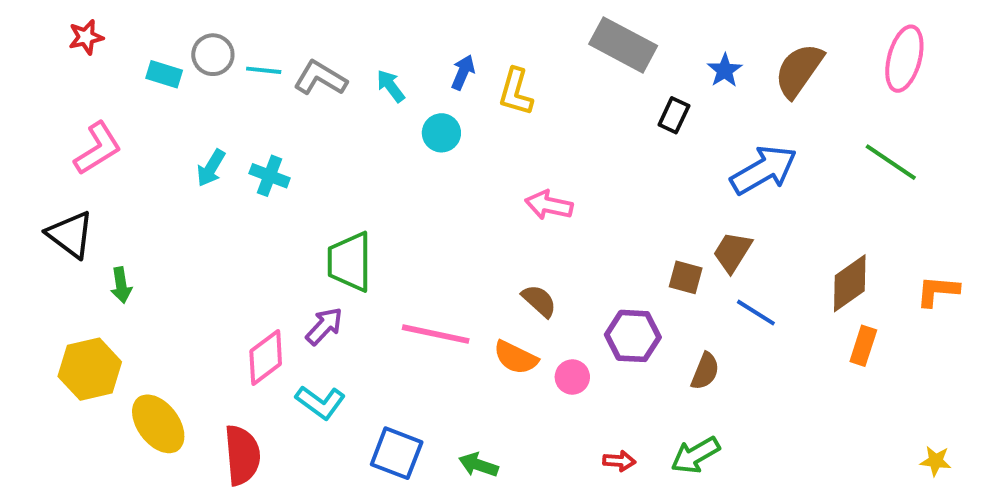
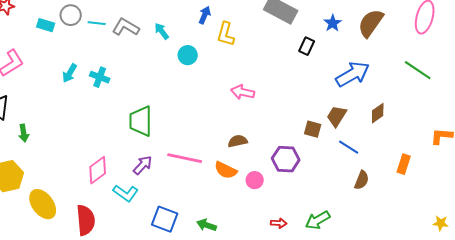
blue arrow: (463, 72) -> (205, 15), moved
brown diamond: (850, 283) -> (378, 113), moved, size x0.7
brown semicircle: (539, 301) -> (238, 141), turned -54
purple arrow: (324, 326) -> (143, 165), moved
brown semicircle: (705, 371) -> (362, 180), moved

